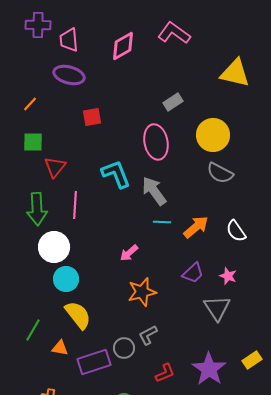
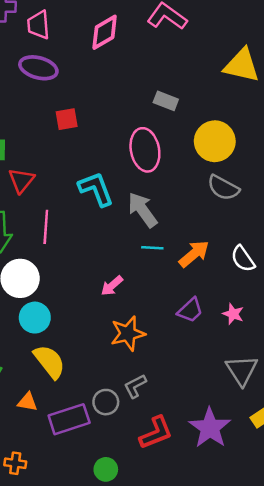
gray rectangle: (173, 102) -> (166, 101), turned 54
gray triangle: (217, 308) -> (242, 370), moved
red L-shape: (165, 373) -> (156, 433), size x1.4

